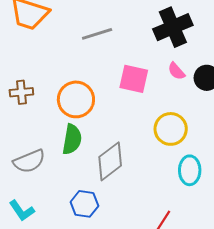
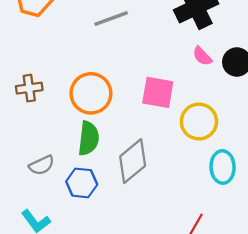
pink square: (134, 79) -> (158, 92), moved
gray semicircle: (29, 161) -> (42, 165), size x0.7
blue hexagon: (84, 204) -> (82, 183), moved

